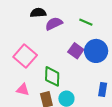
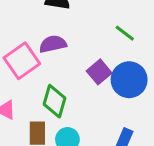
purple semicircle: (54, 24) -> (53, 44), moved

